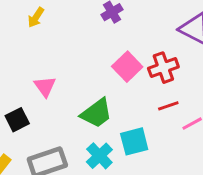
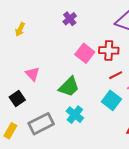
red cross: (163, 68) -> (109, 50), turned 30
cyan square: (134, 141) -> (111, 100), moved, turned -30

